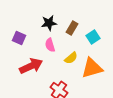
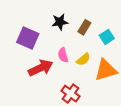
purple square: (19, 38) -> (28, 38), size x1.5
pink semicircle: (50, 45) -> (63, 55), moved

